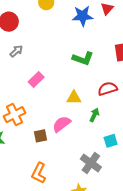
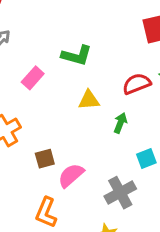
green L-shape: (83, 59) -> (77, 55), moved
pink semicircle: (62, 124) -> (71, 175), moved
gray cross: (91, 163) -> (120, 193), turned 30

